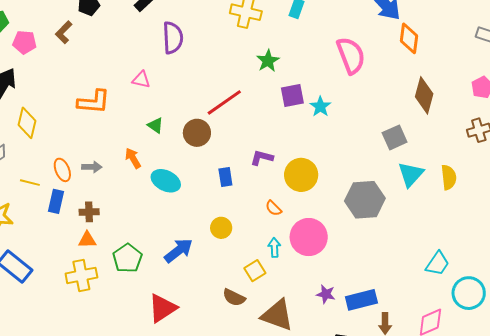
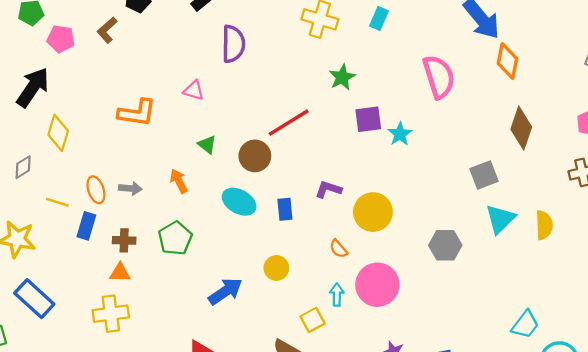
cyan ellipse: (166, 181) -> (239, 202), moved
gray hexagon: (365, 200) -> (445, 245), size x0.7
green pentagon: (127, 258) -> (175, 238), moved

